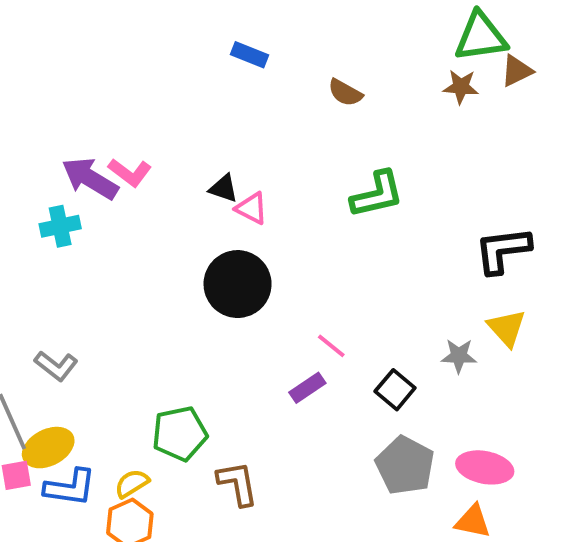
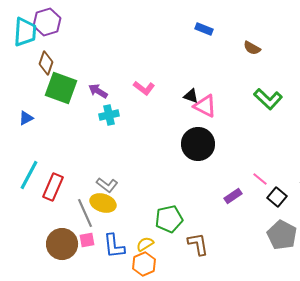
purple arrow: (90, 178) -> (98, 91), moved, size x0.7
green L-shape: (377, 194) -> (268, 99), turned 56
pink triangle: (251, 208) -> (205, 106), size x1.4
pink line: (331, 346) -> (260, 179), moved
yellow ellipse: (48, 448) -> (103, 203), moved, turned 45
blue L-shape: (70, 487) -> (114, 246), turned 76

